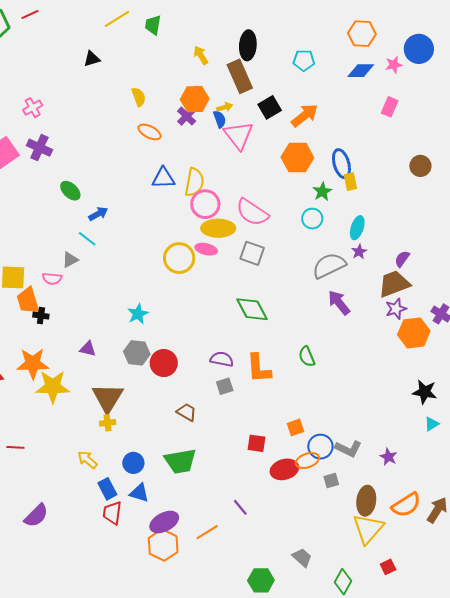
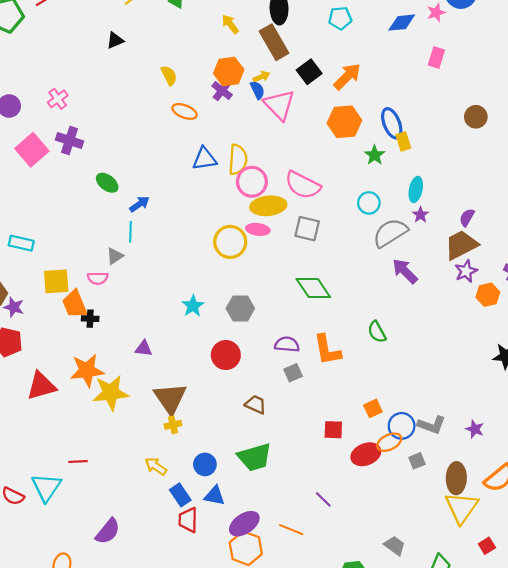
cyan circle: (312, 219) -> (369, 203), moved
cyan line: (87, 239) -> (130, 232), turned 60
orange hexagon: (414, 333) -> (488, 295), size x0.7
gray hexagon: (137, 353) -> (240, 308), moved
orange line: (207, 532) -> (291, 530), turned 60

